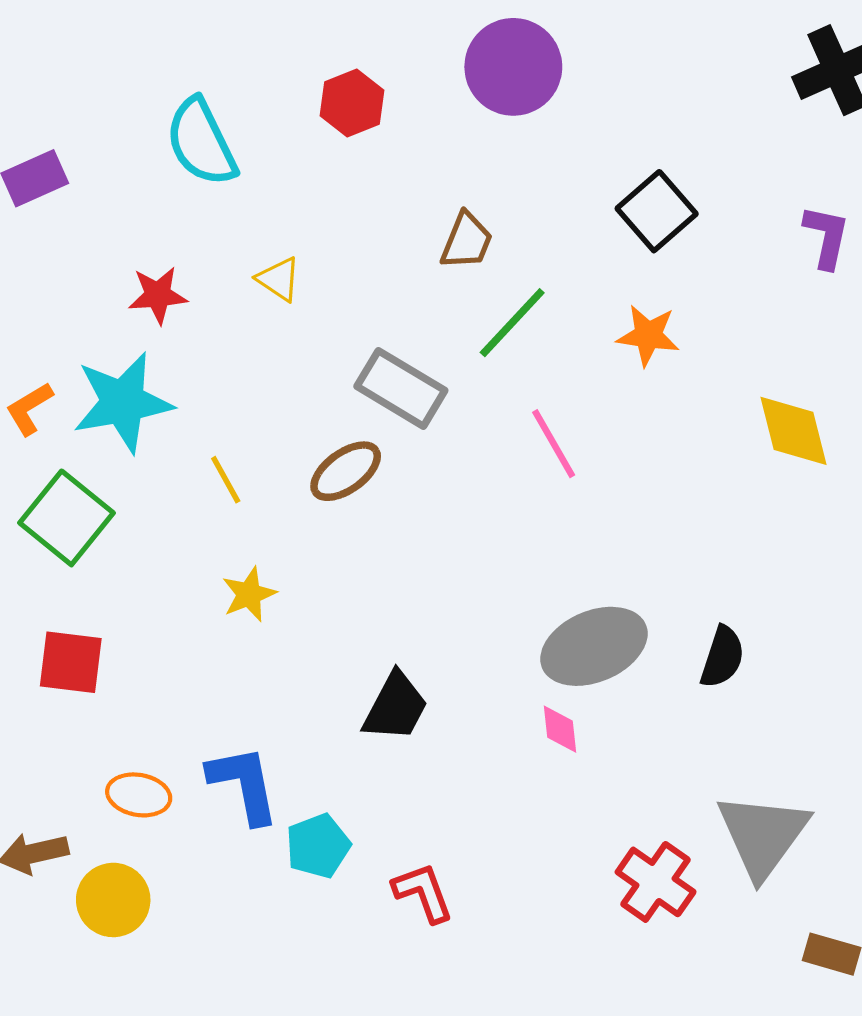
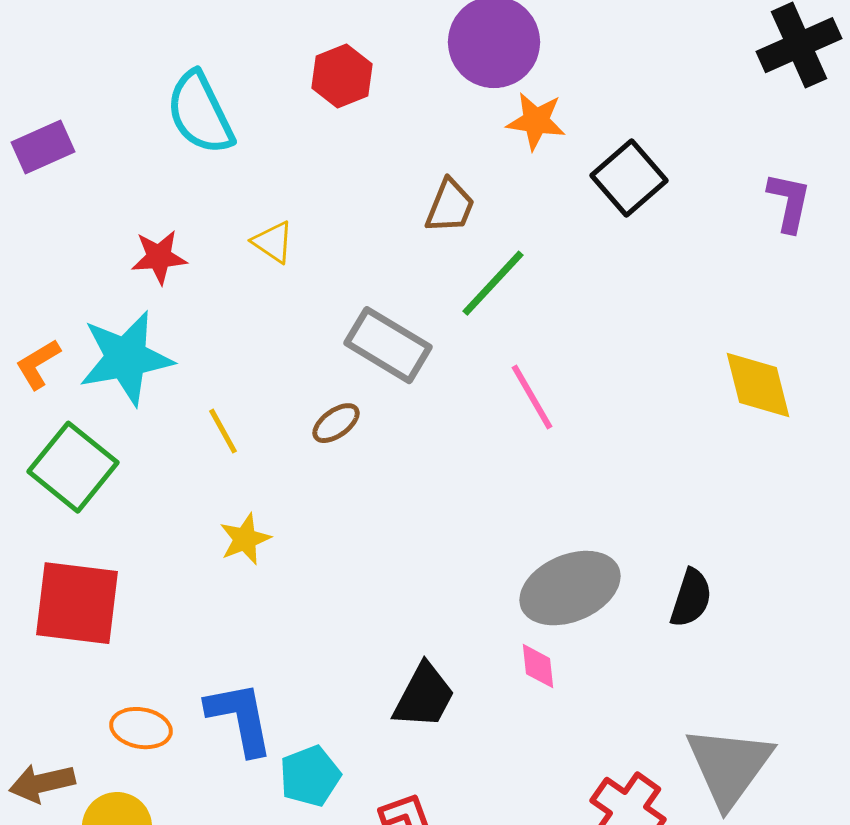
orange star: (648, 335) -> (536, 121), moved
brown ellipse: (346, 471) -> (336, 423), size x0.7
red square: (71, 662) -> (77, 603), size x1.4
black trapezoid: (395, 707) -> (424, 696), moved

